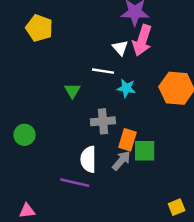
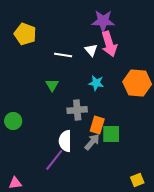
pink arrow: (142, 40) -> (109, 44), turned -35
white line: (103, 71) -> (63, 55), moved
purple line: (75, 183) -> (54, 160), turned -65

